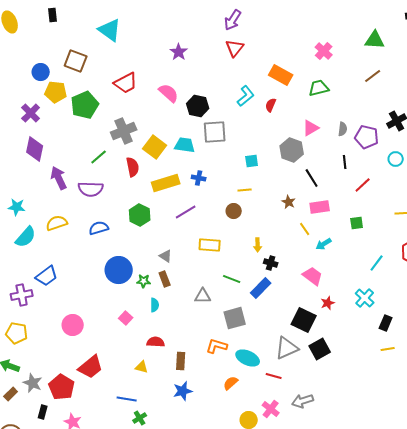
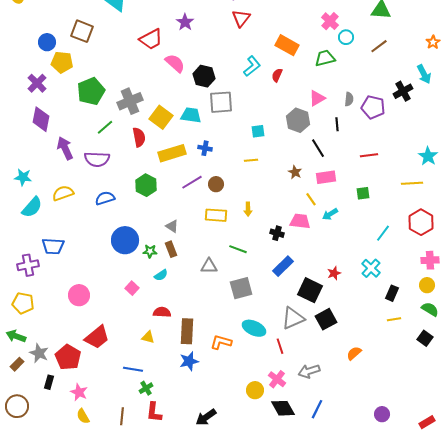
red trapezoid: (126, 83) -> (151, 39), moved
green pentagon: (85, 105) -> (91, 91), moved
cyan circle: (396, 159) -> (346, 37), moved
black line: (345, 162) -> (337, 124), moved
red line: (363, 185) -> (369, 155), turned 36
brown circle: (234, 211) -> (216, 184), moved
yellow arrow: (258, 245) -> (248, 209), moved
blue trapezoid: (47, 276) -> (53, 246), turned 40
pink trapezoid: (313, 276) -> (300, 221), moved, turned -30
blue rectangle: (261, 288) -> (283, 266), moved
cyan semicircle: (155, 305) -> (161, 275), turned 56
orange L-shape: (217, 346) -> (221, 342), moved
brown rectangle: (181, 361) -> (187, 331), size x1.4
red line: (274, 376) -> (280, 346), turned 56
orange semicircle: (231, 383) -> (354, 353), moved

